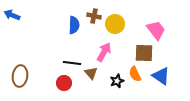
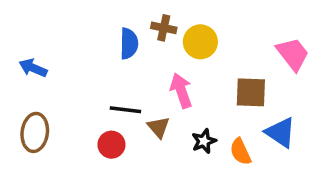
blue arrow: (12, 15) -> (33, 68), moved
pink trapezoid: (156, 30) -> (293, 54), moved
pink arrow: (104, 52) -> (181, 91), turned -48
orange semicircle: (135, 74) -> (240, 152), moved

